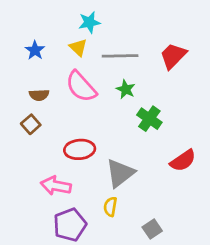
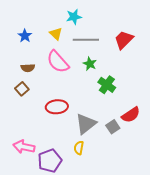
cyan star: (89, 22) -> (74, 17), moved
pink arrow: (56, 186) -> (24, 147), moved
gray square: (152, 229) -> (113, 127), moved

